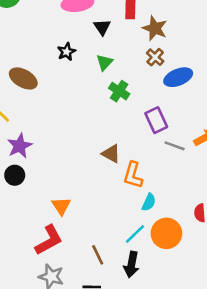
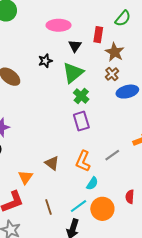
green triangle: (104, 62) -> (73, 73), size x1.6
purple rectangle: (156, 120) -> (81, 121), moved
gray line: (175, 146) -> (112, 155), moved, turned -63
brown triangle: (111, 154) -> (52, 163), moved
brown line: (98, 255) -> (48, 207), moved

